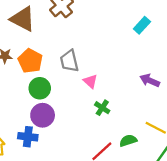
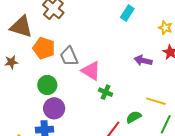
orange pentagon: (30, 61) -> (44, 48), moved
pink triangle: (90, 81) -> (91, 71), size x1.5

